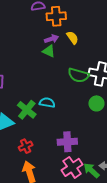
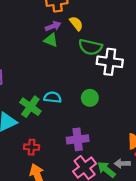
green semicircle: (78, 75) -> (90, 47), moved
green circle: (96, 103) -> (90, 98), moved
red cross: (26, 146) -> (32, 147), turned 32

